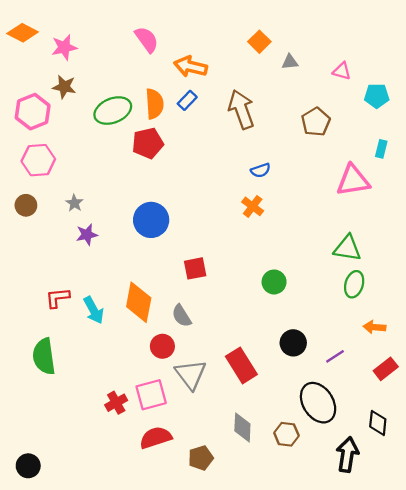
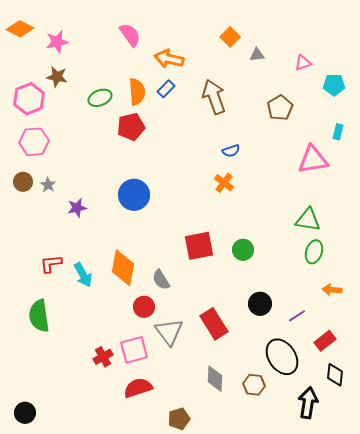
pink triangle: (342, 71) -> (303, 63), turned -36
green ellipse: (113, 111) -> (100, 98), size x0.7
gray star: (74, 203) -> (48, 185), moved
red square: (195, 268) -> (199, 246), moved, size x1.4
red rectangle: (386, 369) -> (325, 341), moved
brown pentagon: (201, 458) -> (179, 419), moved

